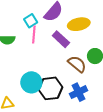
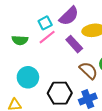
pink line: (34, 34) -> (47, 37), turned 42
cyan circle: (31, 82) -> (28, 77), moved

